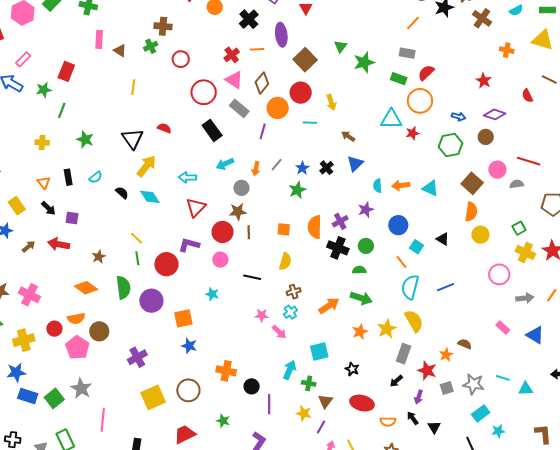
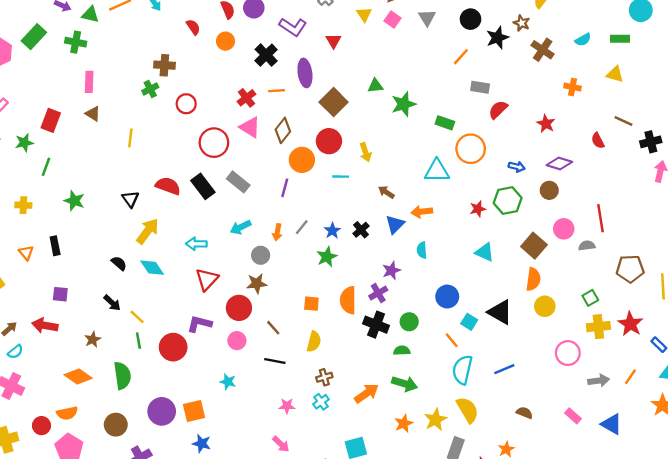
yellow triangle: (543, 40) -> (615, 74), size x0.7
green triangle: (341, 46) -> (375, 86), turned 48
brown triangle: (120, 51) -> (93, 114), moved
gray rectangle: (407, 53) -> (480, 87), moved
red semicircle: (426, 73) -> (498, 110), moved
gray rectangle: (239, 108) -> (238, 182), moved
red semicircle: (164, 128) -> (168, 186), size x1.5
black rectangle: (212, 130) -> (203, 186), moved
red star: (412, 133) -> (478, 209), moved
black triangle: (132, 139) -> (130, 199), size x0.7
red line: (529, 161) -> (600, 218), turned 65
cyan semicircle: (96, 177) -> (15, 352), moved
orange arrow: (401, 185) -> (422, 212), moved
black arrow: (48, 208) -> (112, 303), moved
purple star: (366, 210) -> (391, 271), moved
brown line: (249, 232) -> (273, 328), moved, turned -40
black triangle: (443, 239) -> (500, 312), size x1.6
yellow cross: (525, 252) -> (598, 327), turned -30
purple circle: (151, 301) -> (162, 411), moved
brown circle: (99, 331) -> (116, 425), moved
pink arrow: (279, 332) -> (281, 444), moved
brown semicircle: (465, 344) -> (524, 413), moved

